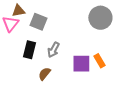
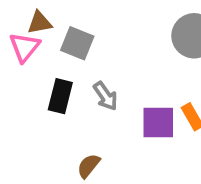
gray arrow: (53, 50) -> (106, 96), turned -63
brown semicircle: (44, 74) -> (89, 166), moved

